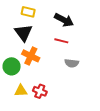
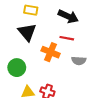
orange cross: (31, 56) -> (51, 52), moved

